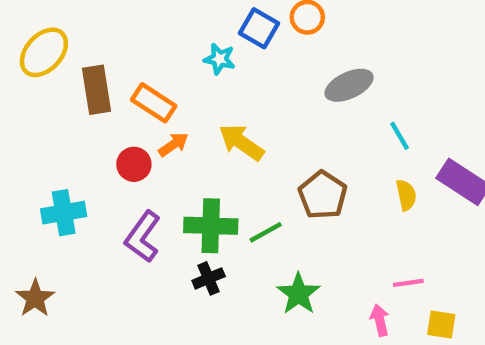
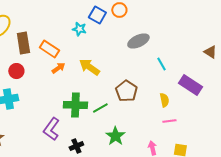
red circle: (134, 164) -> (16, 71), moved
yellow semicircle: (406, 195) -> (164, 100), moved
purple L-shape: (143, 237) -> (51, 129), moved
black cross: (209, 278) -> (76, 146), moved
pink line: (408, 283) -> (169, 121), moved

